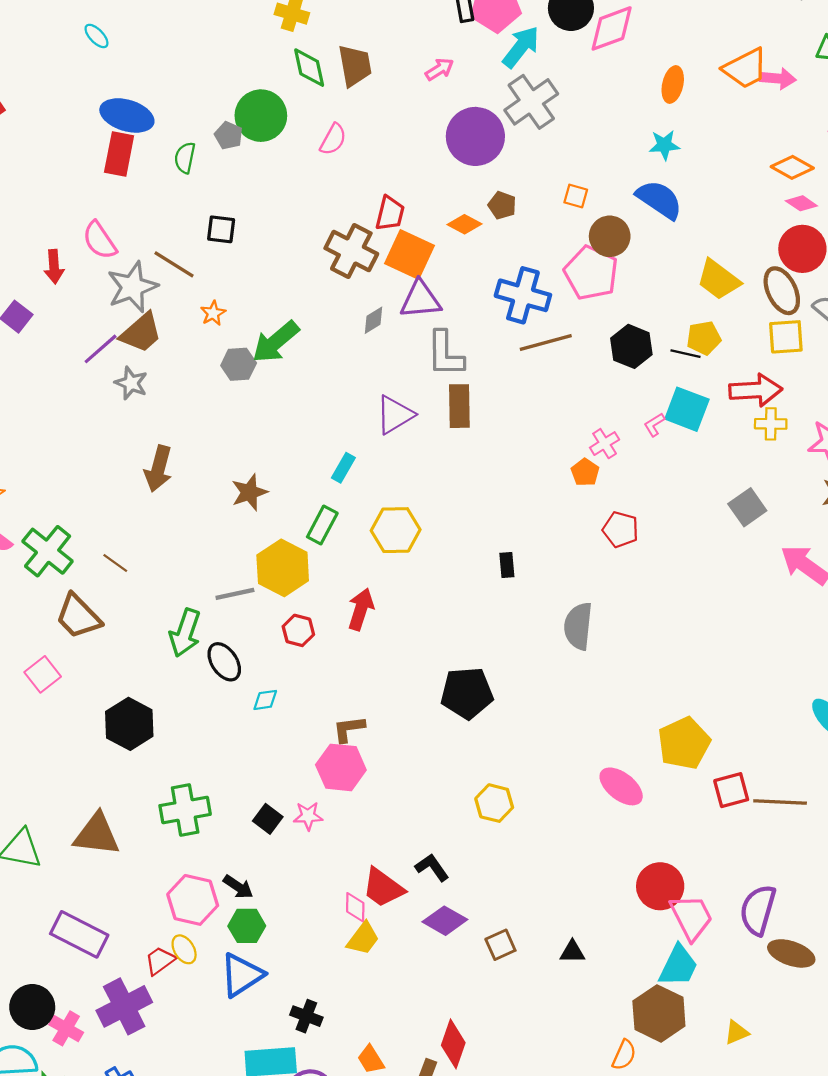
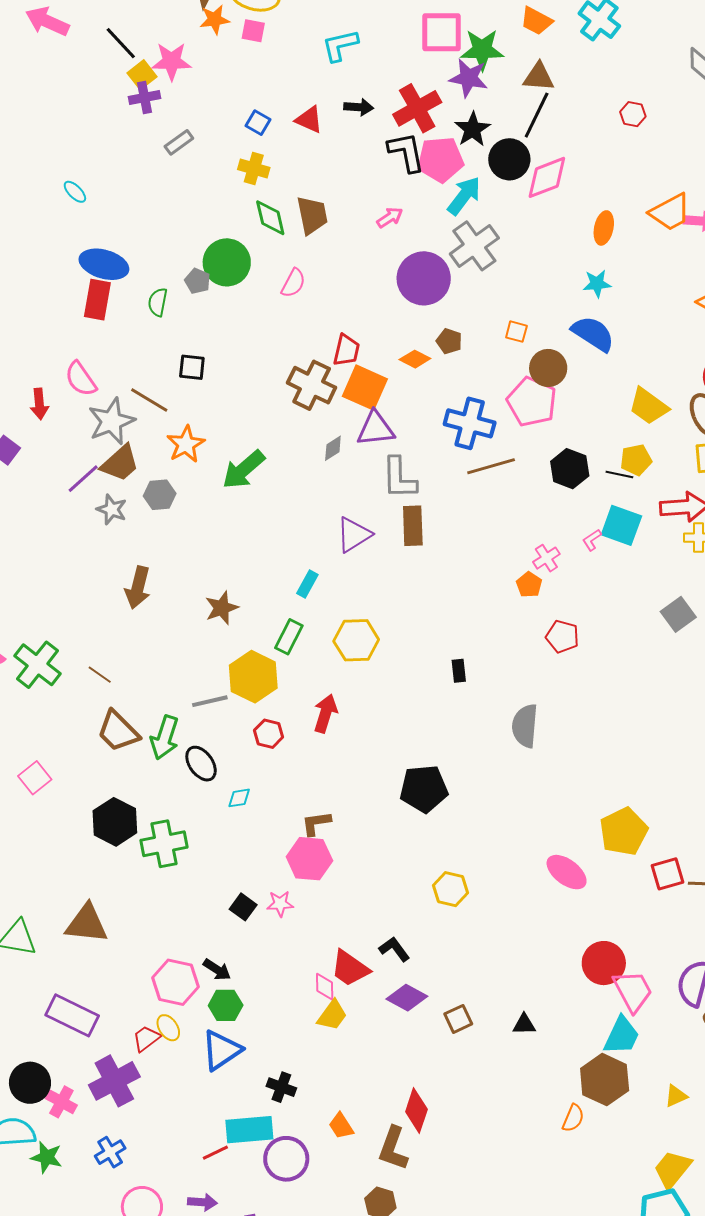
orange star: (213, 313) -> (186, 444), size x1.6
gray hexagon: (239, 364) -> (160, 495), moved
brown trapezoid: (78, 616) -> (118, 731), moved
green cross: (185, 810) -> (164, 844), moved

